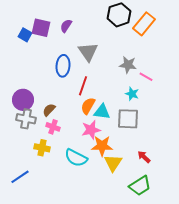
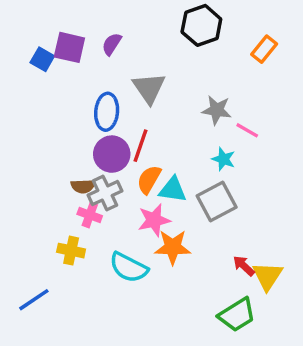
orange rectangle: (144, 24) -> (264, 49), moved, size x0.7
purple circle: (23, 100) -> (112, 154), moved
brown semicircle: (49, 110) -> (83, 186), turned -136
gray cross: (26, 119) -> (105, 193), moved, turned -36
gray square: (128, 119) -> (217, 201), turned -30
yellow triangle: (113, 163) -> (267, 276), moved

